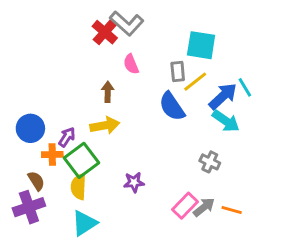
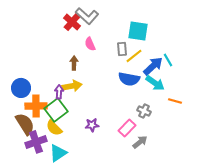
blue semicircle: (172, 106) -> (129, 79), moved, turned -45
purple arrow: (67, 137) -> (59, 92), moved, turned -32
orange cross: (52, 155) -> (36, 106), size x1.5
brown semicircle: (36, 181) -> (25, 124), size x1.6
yellow semicircle: (79, 187) -> (54, 128), turned -48
pink rectangle: (185, 206) -> (127, 128), moved
purple cross: (29, 207) -> (36, 142), moved
orange line: (232, 210) -> (175, 101), moved

